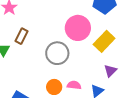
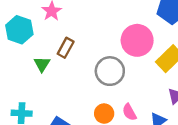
pink semicircle: (74, 85) -> (129, 112), turned -128

